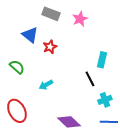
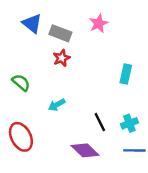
gray rectangle: (51, 14) -> (60, 33), moved
blue triangle: (30, 35) -> (32, 23), moved
black line: (90, 79) -> (100, 122), moved

